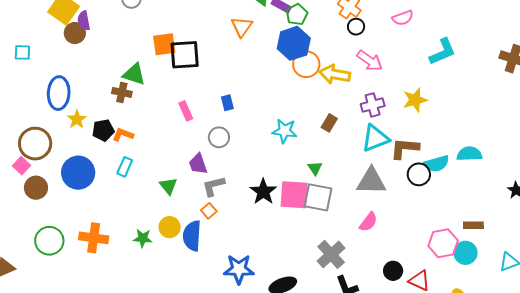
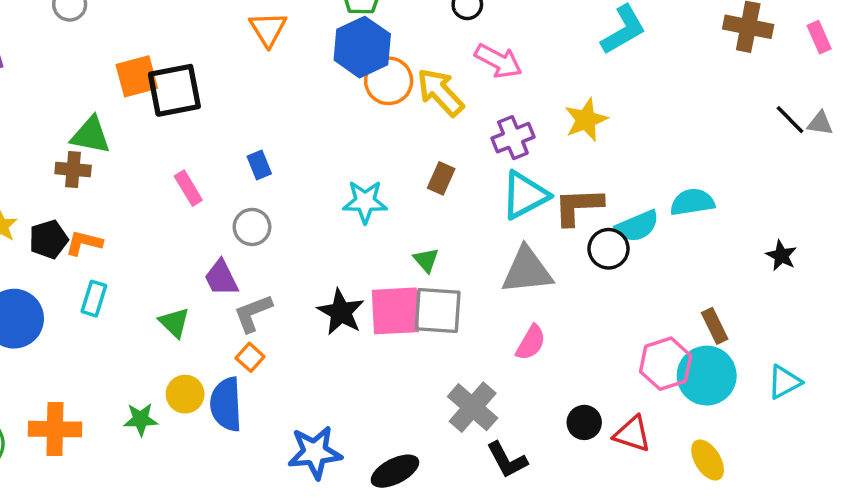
yellow arrow: (335, 74) -> (440, 92), turned 44
brown rectangle: (473, 225) -> (715, 326), turned 72
cyan circle: (465, 253) -> (707, 376), size x1.4

